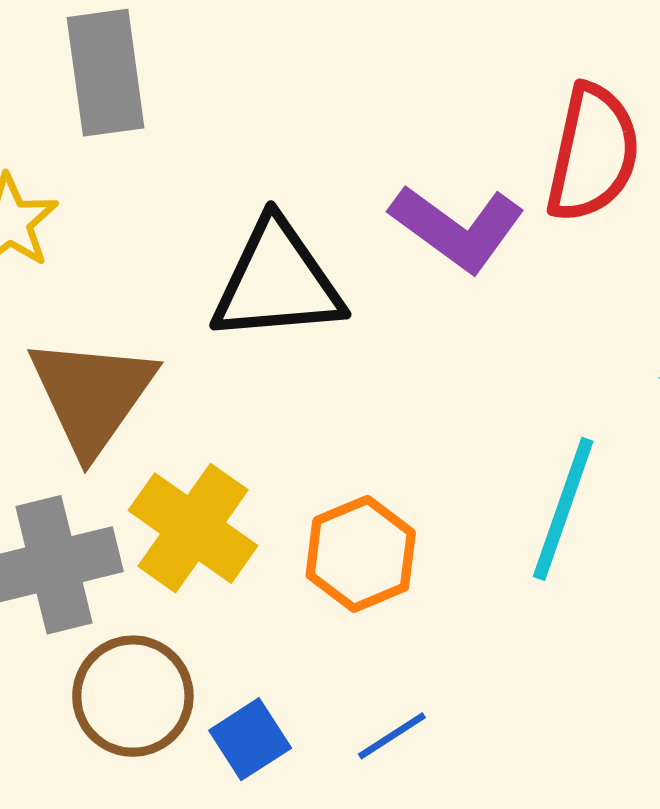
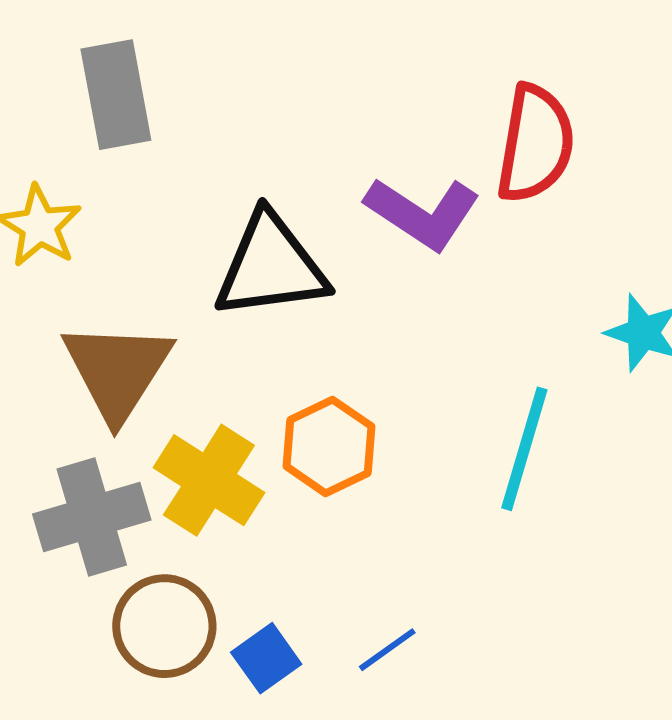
orange hexagon: (361, 554) -> (329, 446), moved

